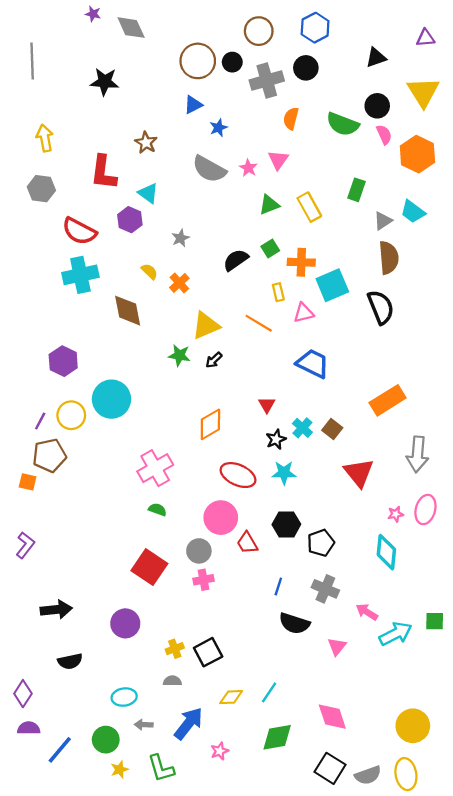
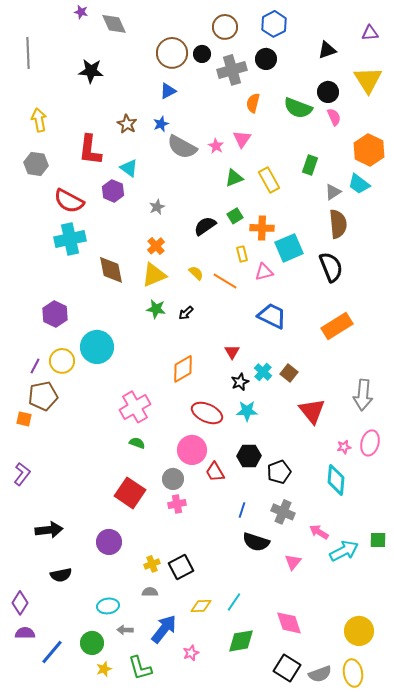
blue star: (218, 128) -> (161, 124), moved
orange hexagon: (417, 154) -> (369, 150), moved
yellow semicircle: (149, 271) -> (196, 273), moved
yellow triangle: (206, 326) -> (154, 275), moved
orange rectangle: (388, 400) -> (337, 326), moved

